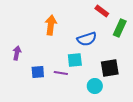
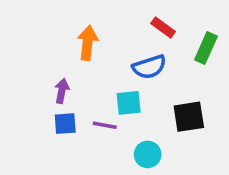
red rectangle: (102, 11) -> (163, 27), moved
purple arrow: (17, 53) -> (62, 91), moved
cyan circle: (95, 86) -> (148, 154), moved

